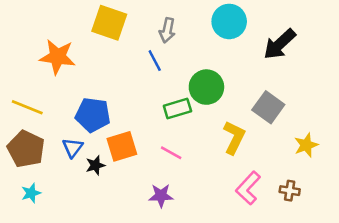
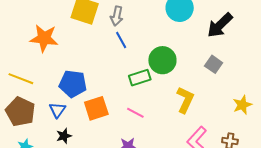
gray arrow: (167, 30) -> (117, 16), moved
gray square: (268, 107) -> (214, 64), moved, size x0.7
black star: (95, 165) -> (64, 136), moved

